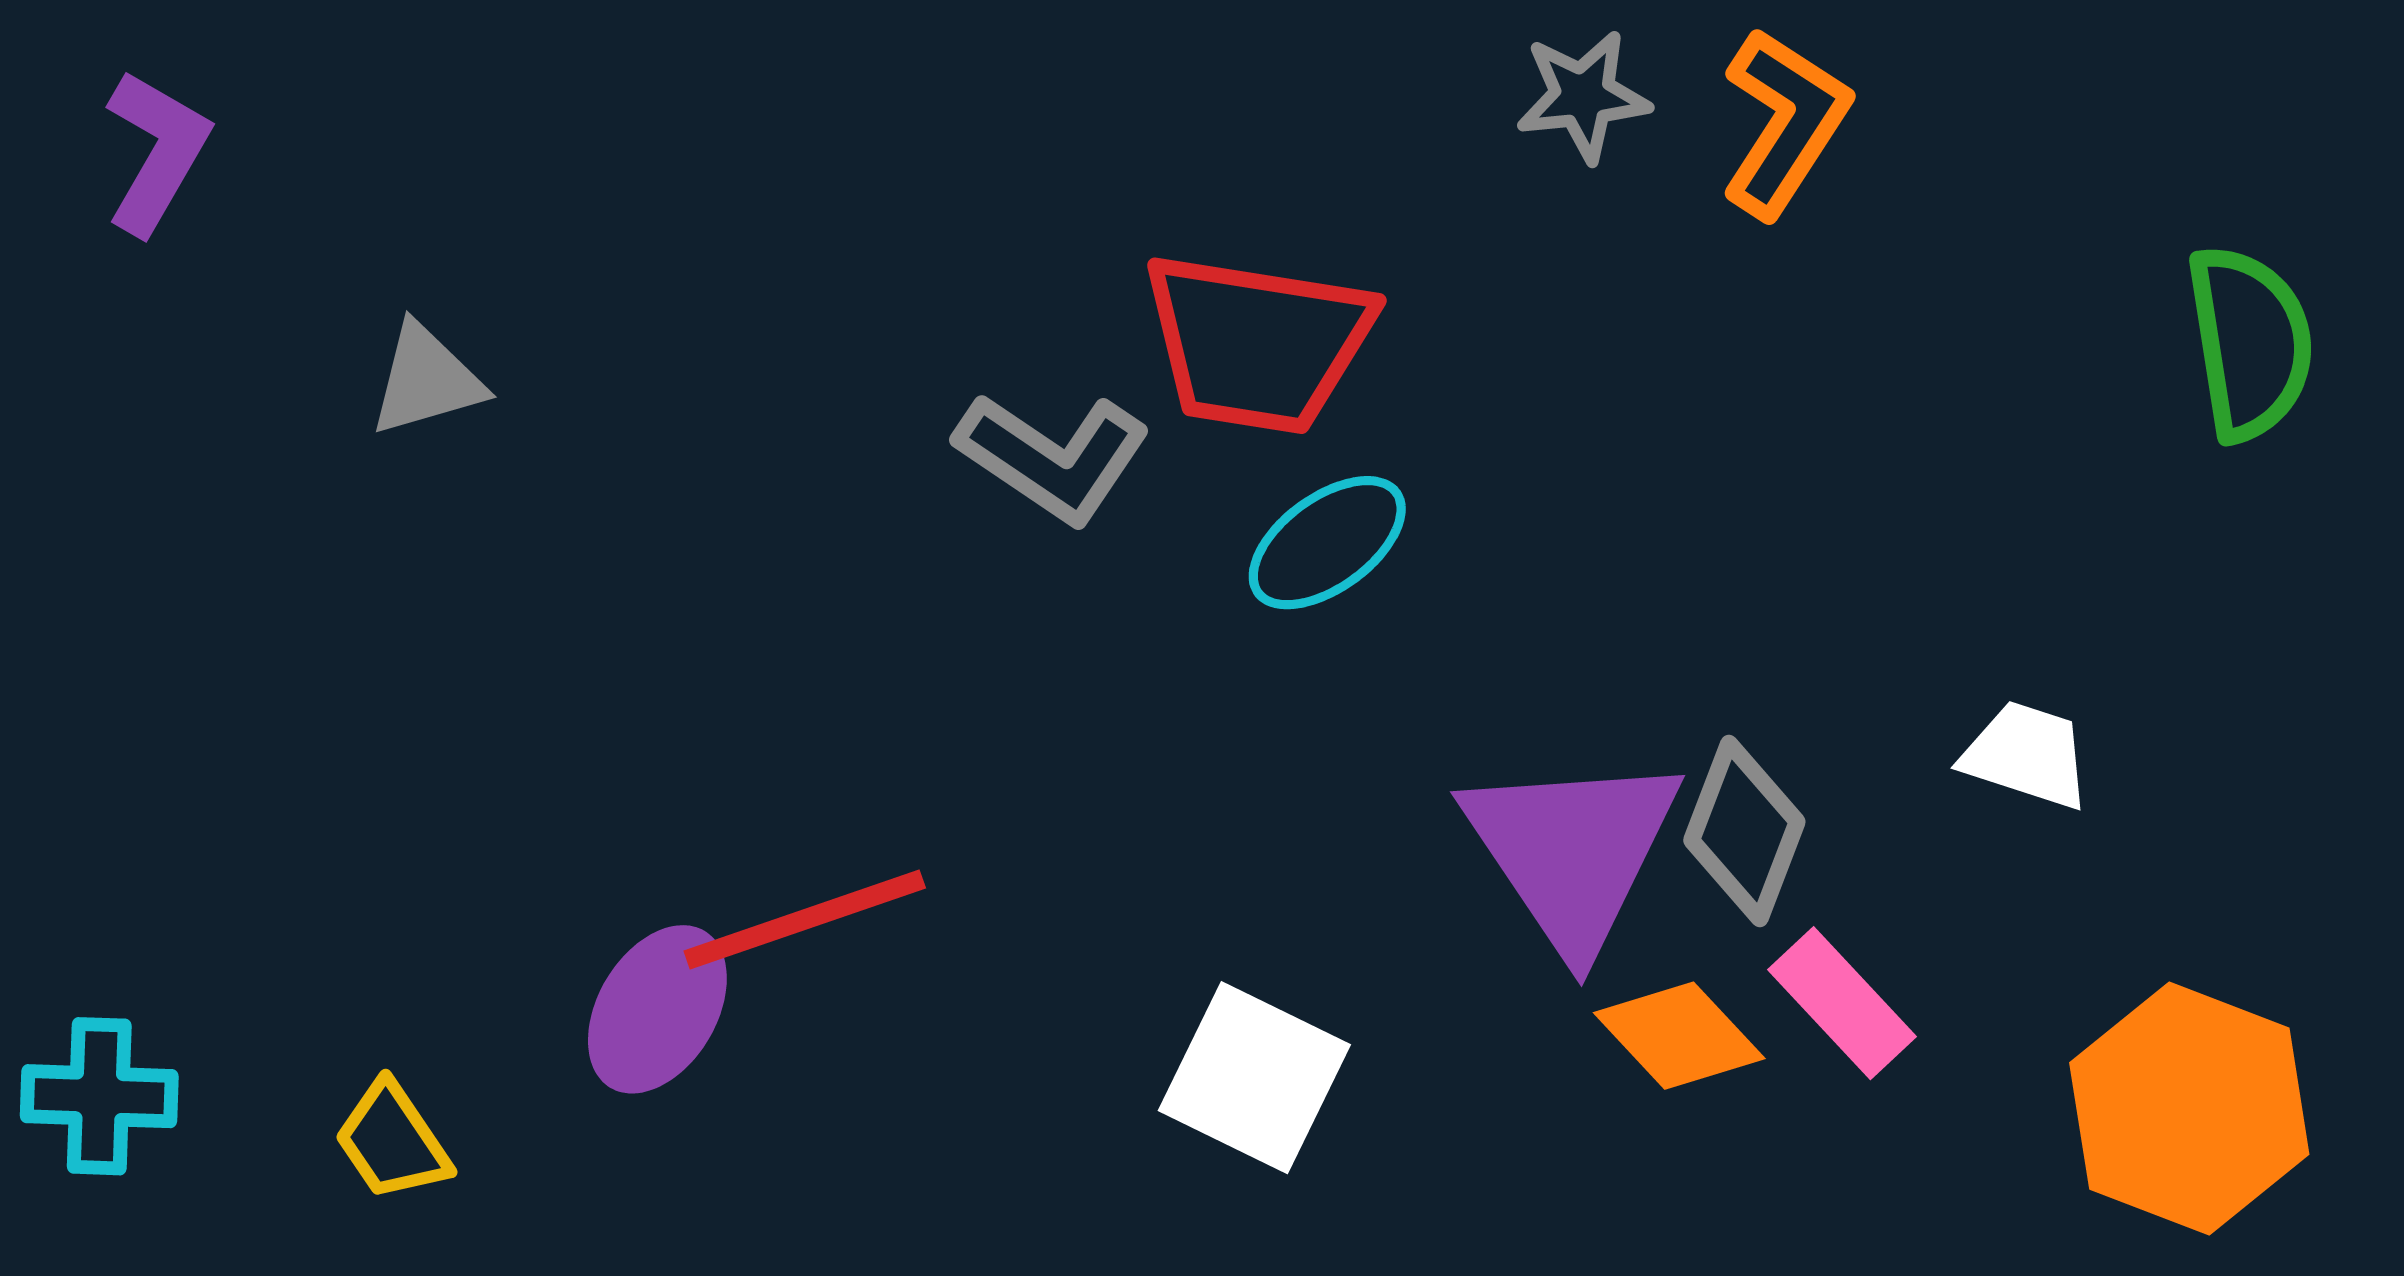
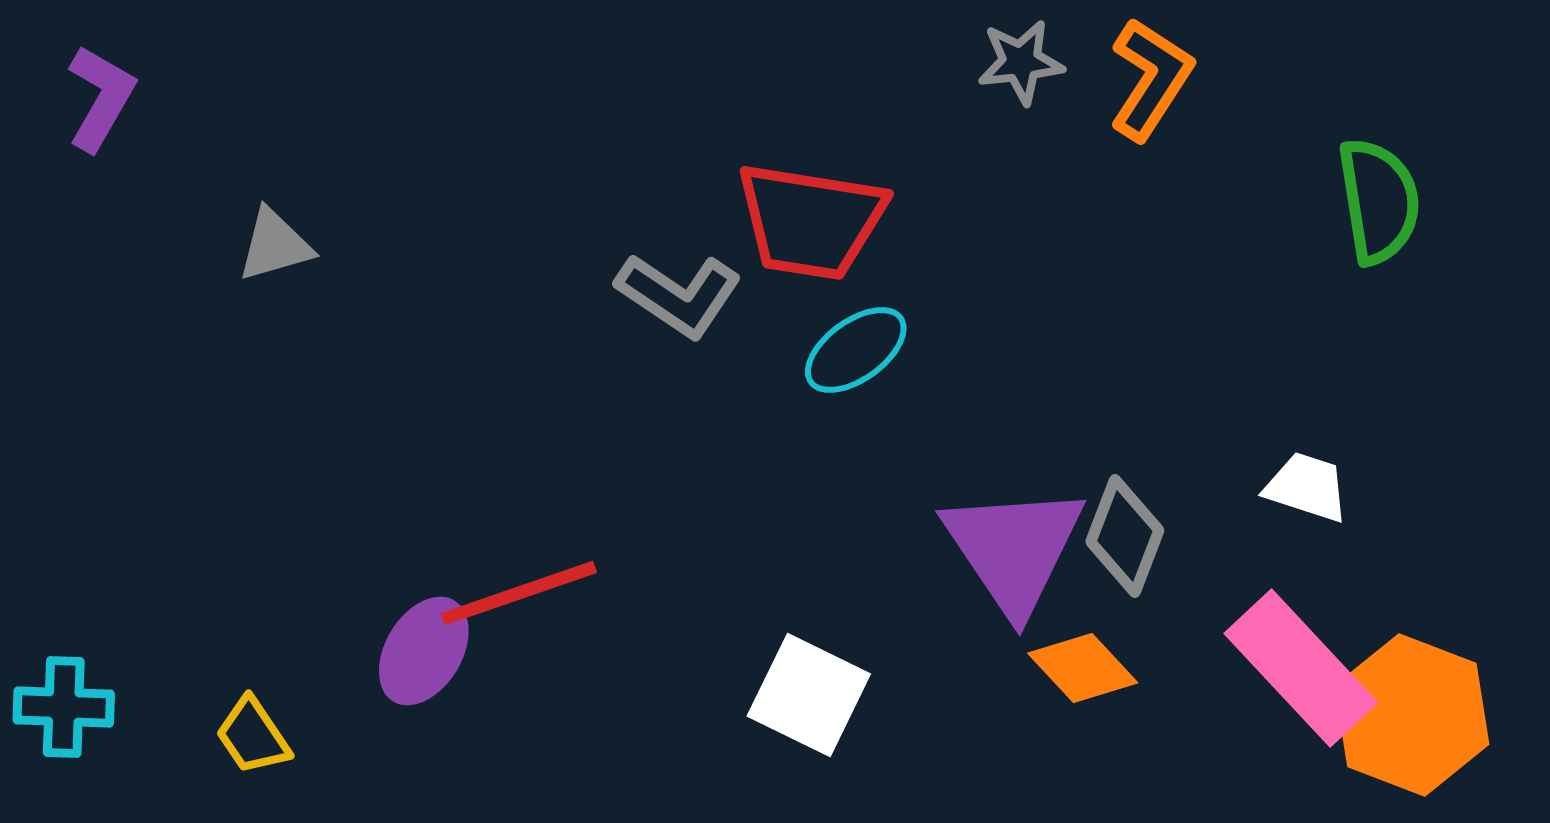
green semicircle: (2250, 343) -> (1379, 201), moved
pink rectangle: (1842, 1003) -> (1301, 668), moved, size x1.6

